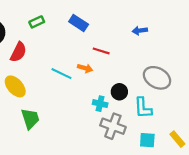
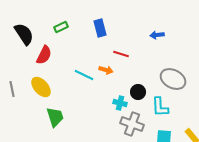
blue rectangle: (79, 23) -> (100, 28), turned 42

